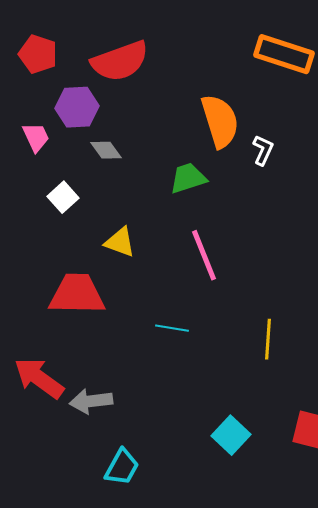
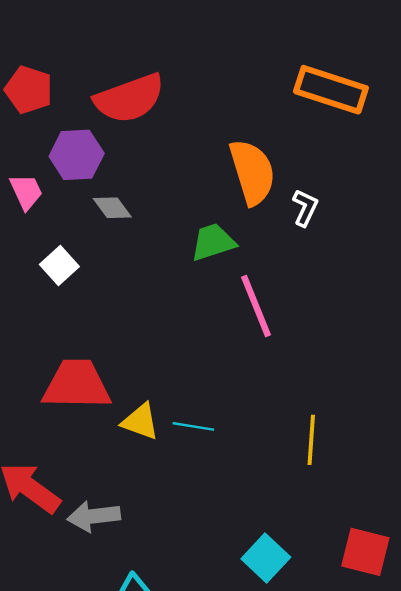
yellow triangle: (120, 242) -> (140, 422), moved
pink line: (204, 255) -> (256, 306), moved

